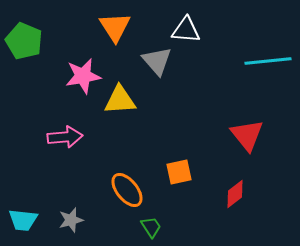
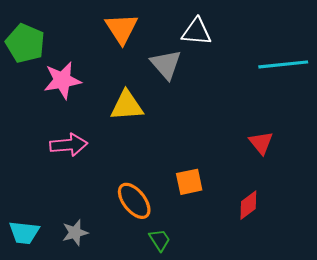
pink star: (83, 76) -> (62, 80), moved
red triangle: (247, 135) -> (261, 143), size x0.7

